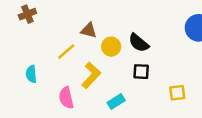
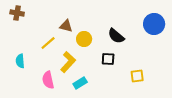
brown cross: (27, 14) -> (17, 13), turned 32
black semicircle: (139, 43) -> (116, 36), moved
cyan rectangle: (116, 101) -> (80, 83), moved

